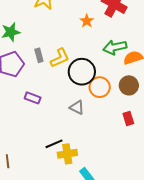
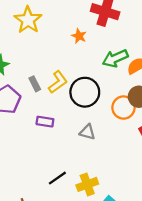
orange circle: (100, 87) -> (123, 108), moved
purple rectangle: (33, 98) -> (45, 122), moved
black line: (54, 144) -> (57, 178), moved

